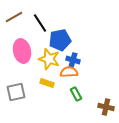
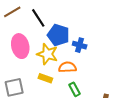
blue pentagon: (60, 40) -> (58, 35), turned 30
blue cross: (73, 60) -> (80, 45), moved

